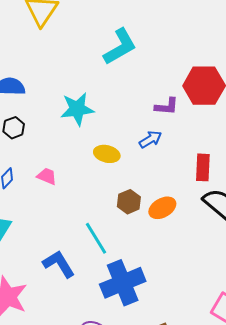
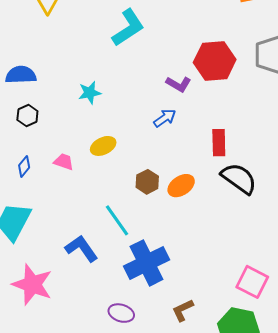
purple L-shape: (167, 106) -> (179, 84), turned 30
cyan star: (77, 109) -> (90, 93), size x0.7
yellow ellipse: (107, 154) -> (103, 146), moved, turned -35

